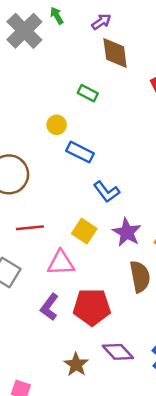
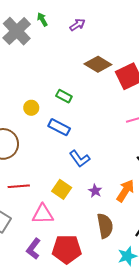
brown diamond: (115, 53) -> (98, 64), moved, turned -52
green rectangle: (88, 93) -> (64, 96), moved
yellow circle: (57, 125) -> (31, 108), moved
purple star: (127, 232) -> (95, 191), size x0.6

